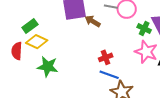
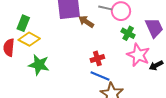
green rectangle: (30, 26) -> (23, 23), turned -35
green cross: (144, 29) -> (128, 33), moved

